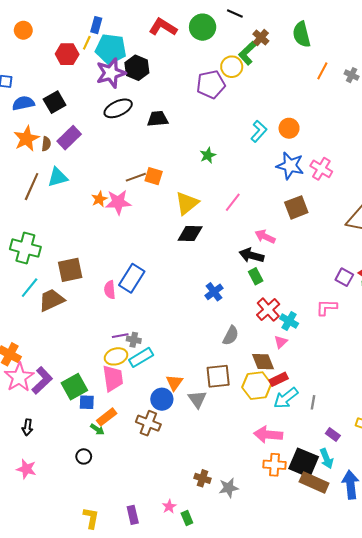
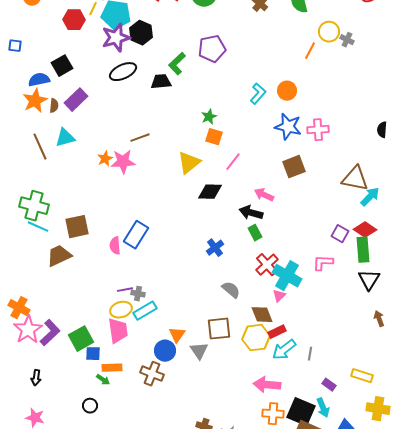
green L-shape: (247, 53) -> (177, 64), moved
yellow circle: (232, 67) -> (329, 32), moved
orange line: (322, 71) -> (310, 51), moved
blue semicircle: (23, 103) -> (39, 80), moved
pink cross: (321, 169) -> (318, 130), turned -35
orange square: (154, 176) -> (214, 137), moved
brown line: (32, 187) -> (40, 147), turned -48
black diamond: (190, 233) -> (210, 192), moved
cyan line: (30, 288) -> (38, 227), moved, turned 75
cyan cross: (289, 321) -> (287, 276), size x1.6
gray semicircle: (231, 336) -> (231, 290), turned -78
orange rectangle: (107, 417) -> (112, 368), turned 36

